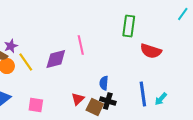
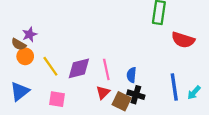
pink line: (81, 45) -> (106, 69), moved
purple diamond: (56, 59) -> (79, 68), moved
yellow line: (26, 62) -> (50, 66), moved

